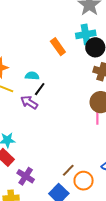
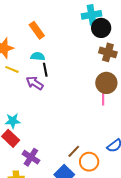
orange rectangle: (58, 47) -> (37, 30), moved
black line: (40, 89) -> (45, 70), turned -48

